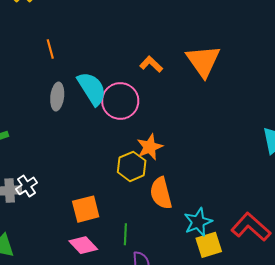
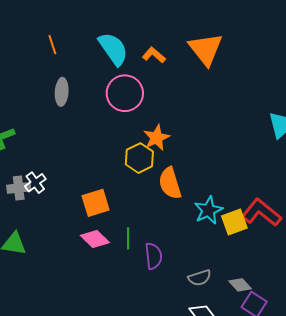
cyan semicircle: (92, 89) -> (113, 49), moved
green line: (125, 234) -> (128, 238), moved
yellow square: (209, 245) -> (234, 222), moved

